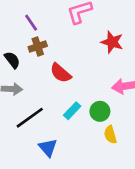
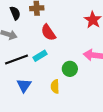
cyan rectangle: (72, 111) -> (40, 56), moved
yellow semicircle: (110, 135) -> (55, 86), moved

